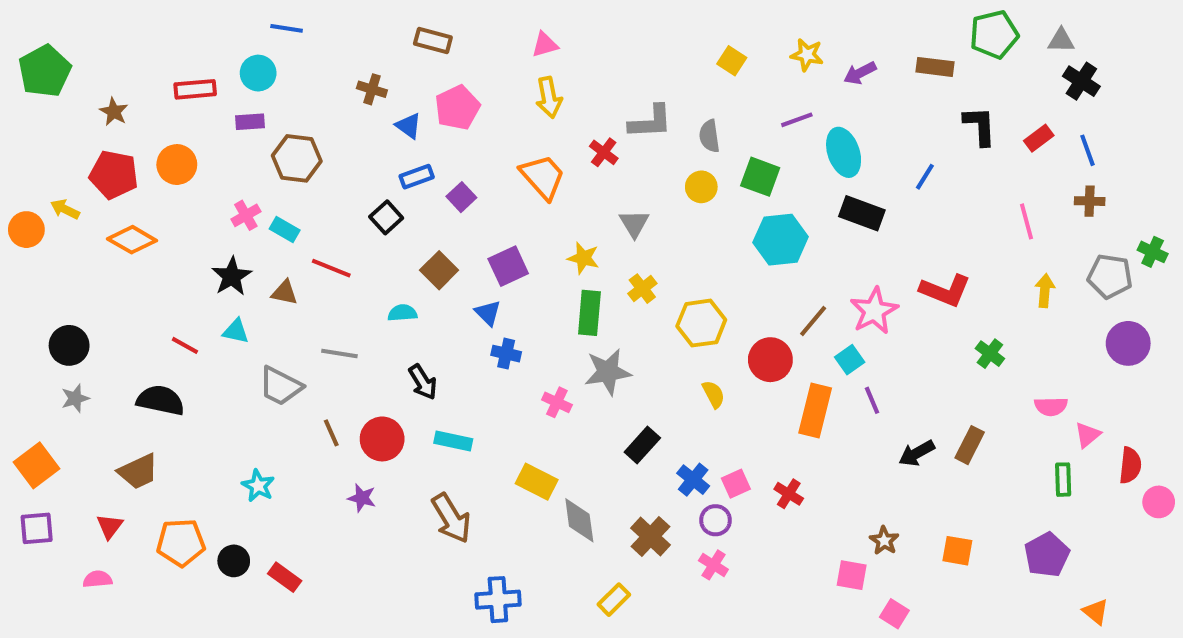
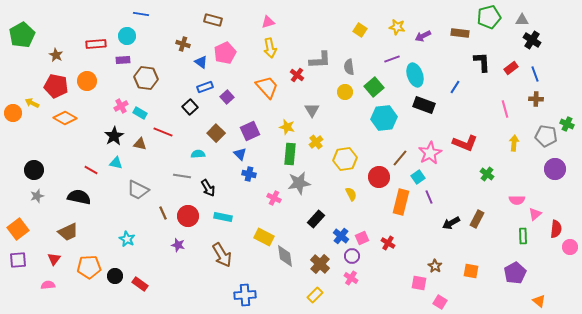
green square: (760, 177) -> (374, 87), turned 30
gray line: (339, 354) -> (182, 176), moved
yellow rectangle: (614, 600) -> (315, 295), moved

